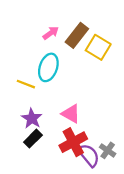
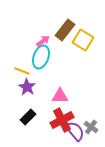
pink arrow: (51, 33) -> (43, 41), moved
pink triangle: (71, 114) -> (60, 96), turned -30
purple star: (32, 118) -> (27, 87), moved

